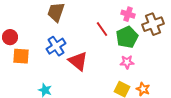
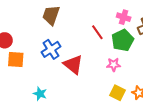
pink star: (127, 62) -> (113, 65), moved

